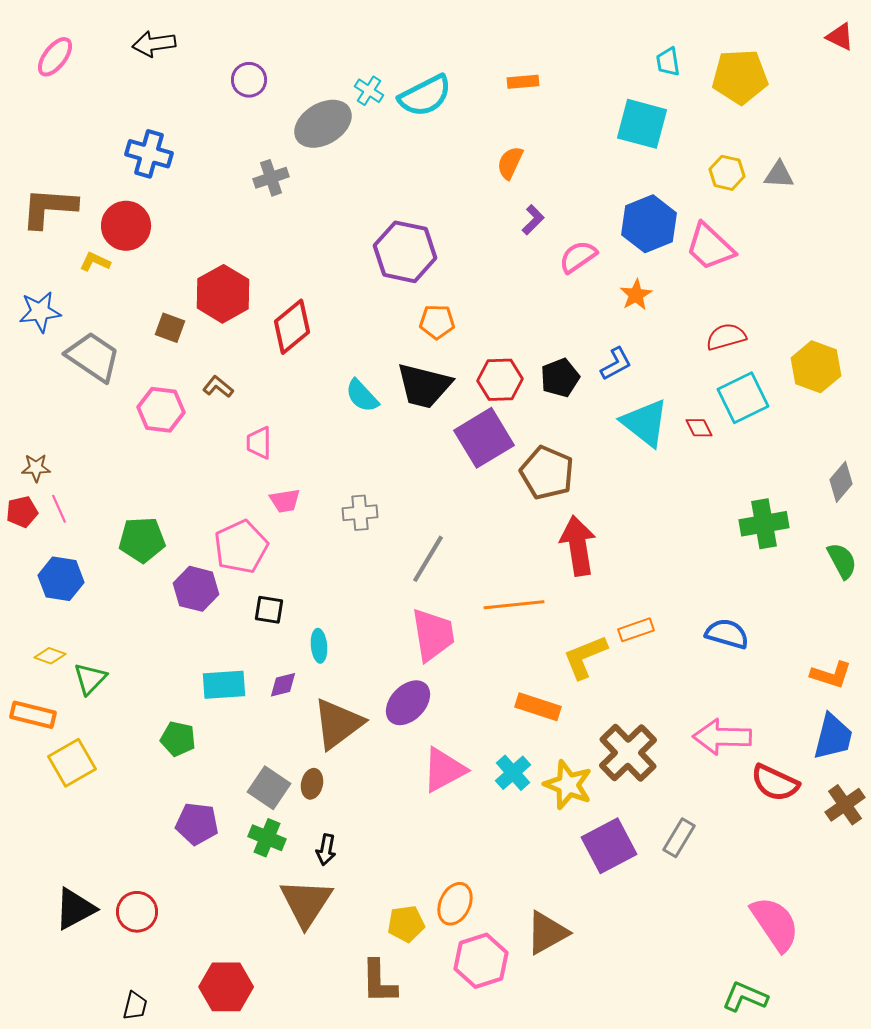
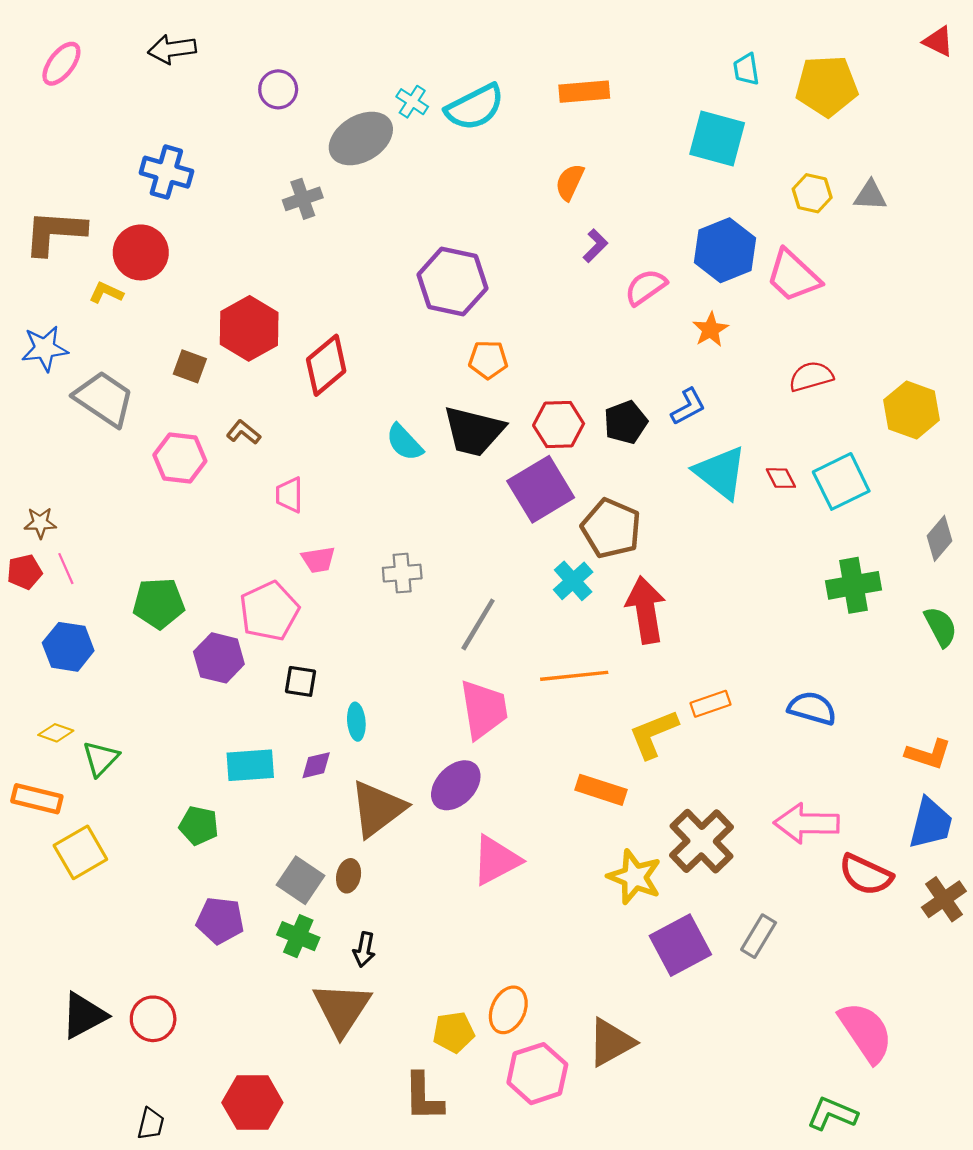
orange rectangle: (523, 82) -> (584, 92), size x1.4
cyan square: (743, 398) -> (841, 481), moved
cyan cross: (513, 773) -> (573, 581), moved

